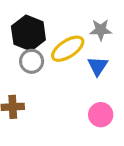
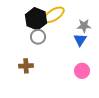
gray star: (101, 30) -> (84, 26), moved
yellow ellipse: (68, 49) -> (54, 15), moved

